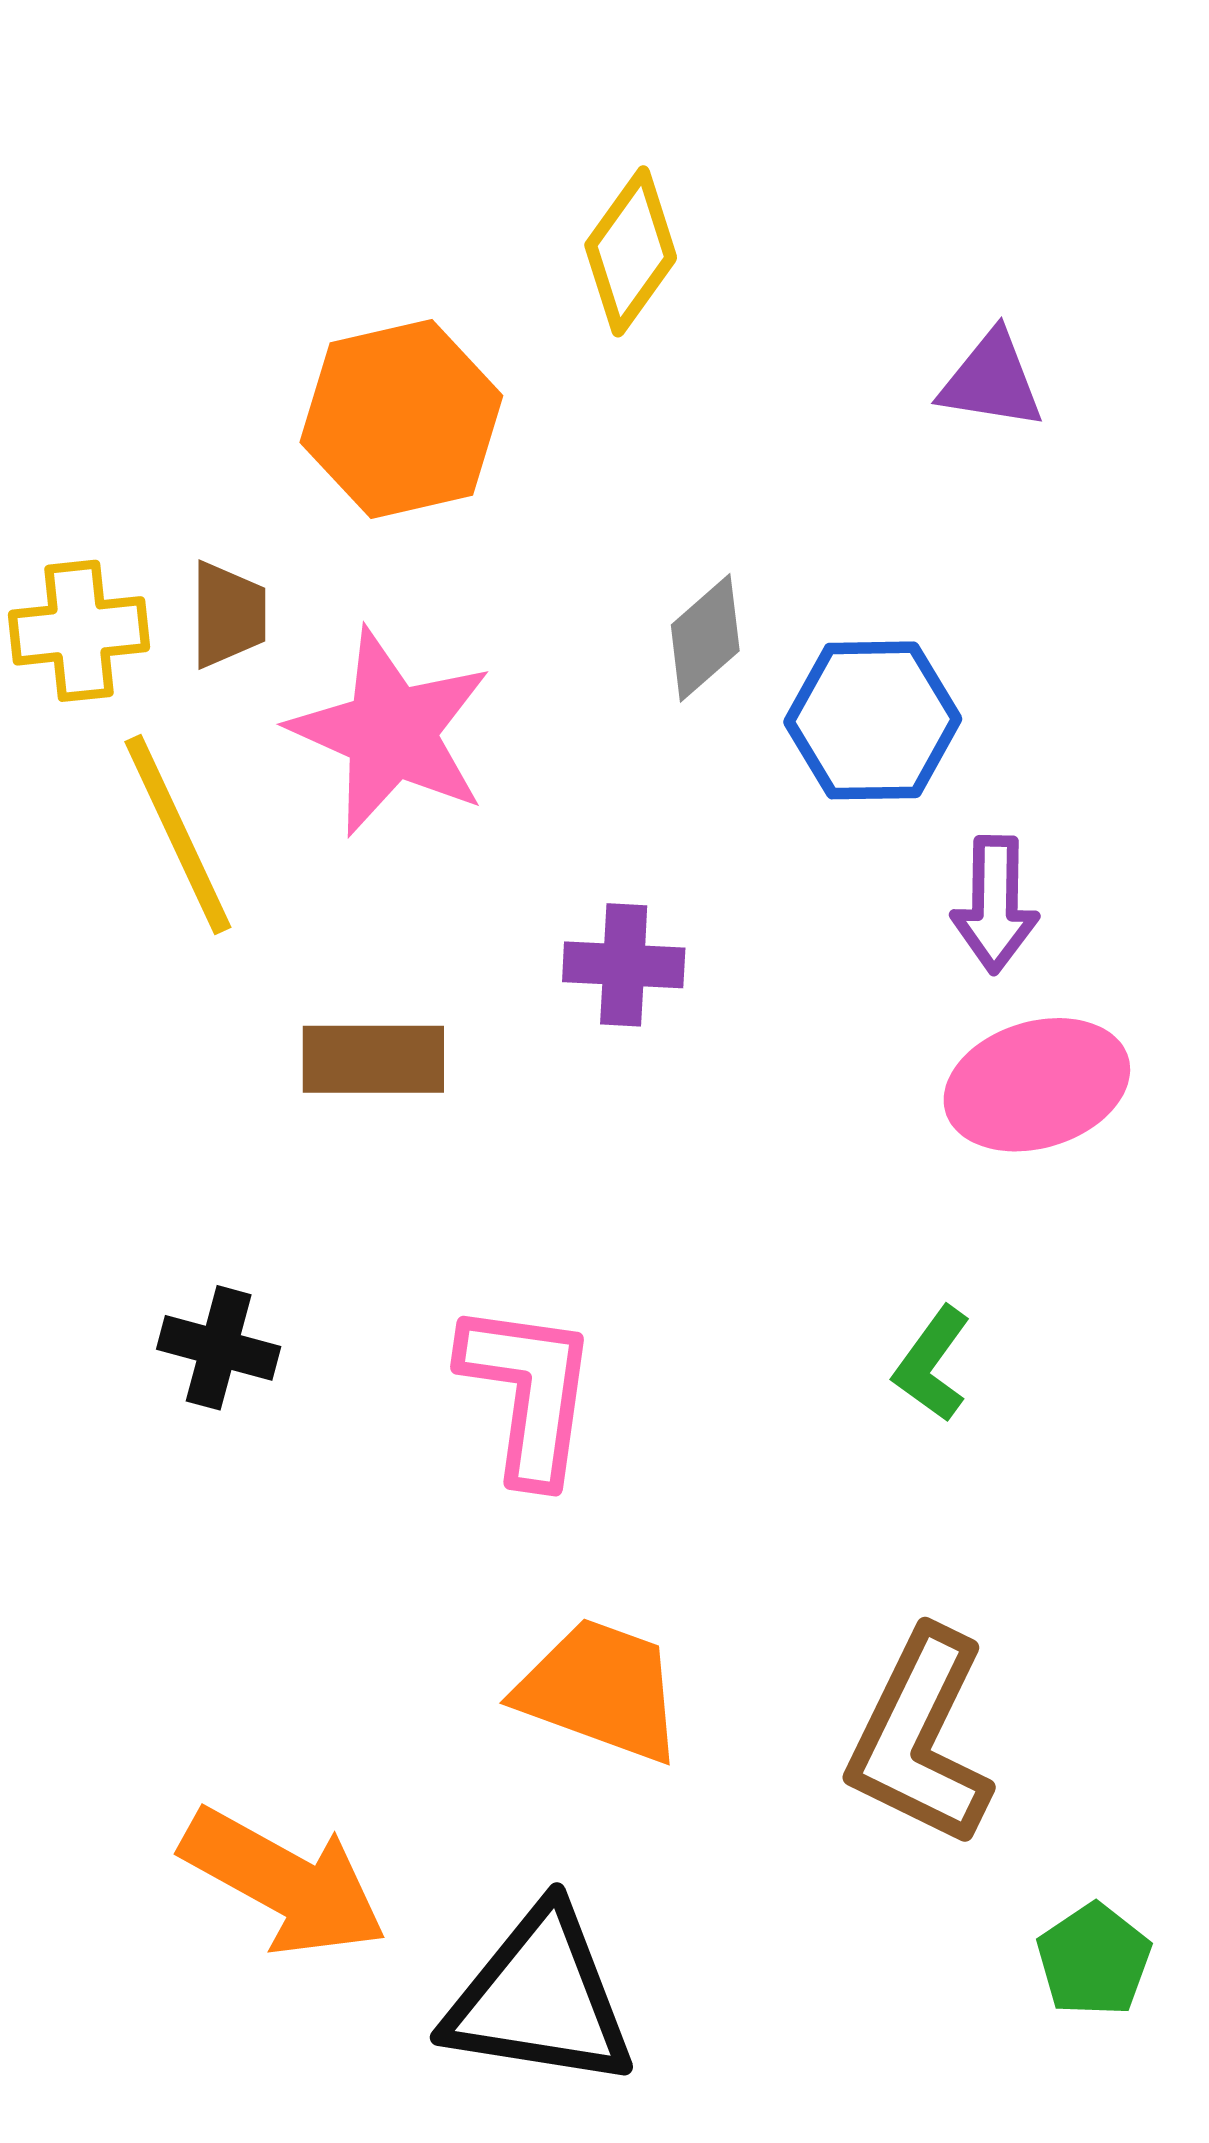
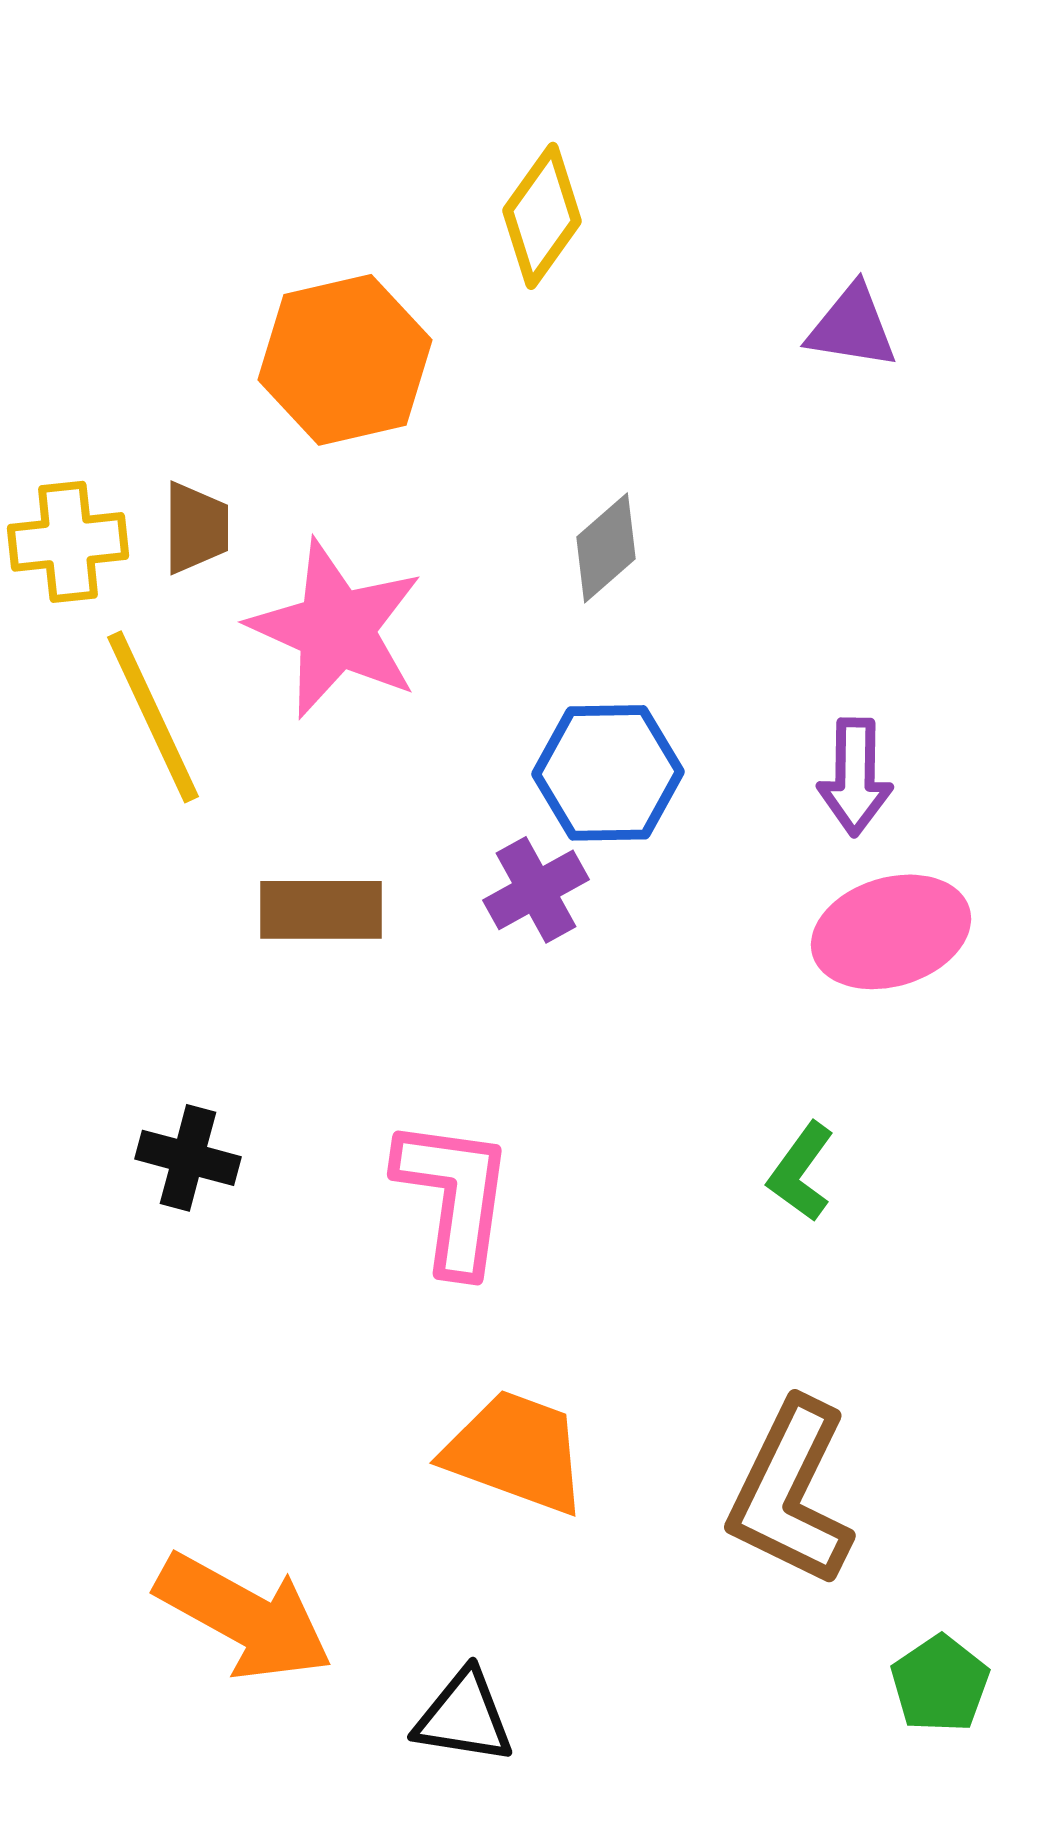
blue hexagon: (873, 720) -> (608, 773), moved
purple cross: (624, 965) -> (536, 890), moved, turned -32
black triangle: (540, 1998) -> (464, 1717), size x0.6

